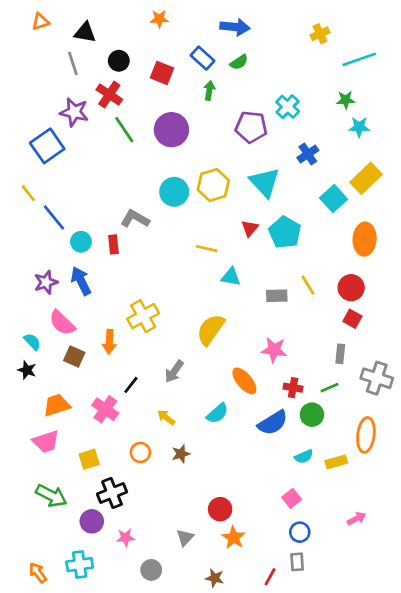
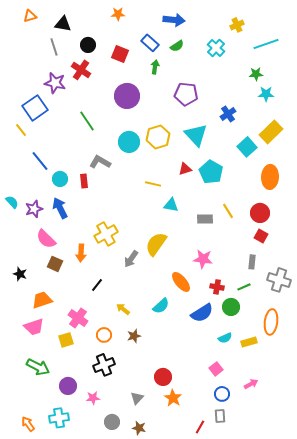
cyan cross: (288, 107) -> (216, 48), moved
green line: (124, 130) -> (87, 121), moved
yellow line: (28, 193) -> (21, 130), moved
red triangle: (250, 228) -> (185, 169), turned 32
cyan semicircle: (32, 342) -> (12, 202), moved
gray arrow: (174, 371) -> (131, 259), moved
pink cross: (105, 409) -> (78, 318), moved
black cross: (112, 493) -> (104, 365), moved
pink arrow: (356, 519) -> (251, 384), moved
brown star: (215, 578) -> (139, 428), moved

